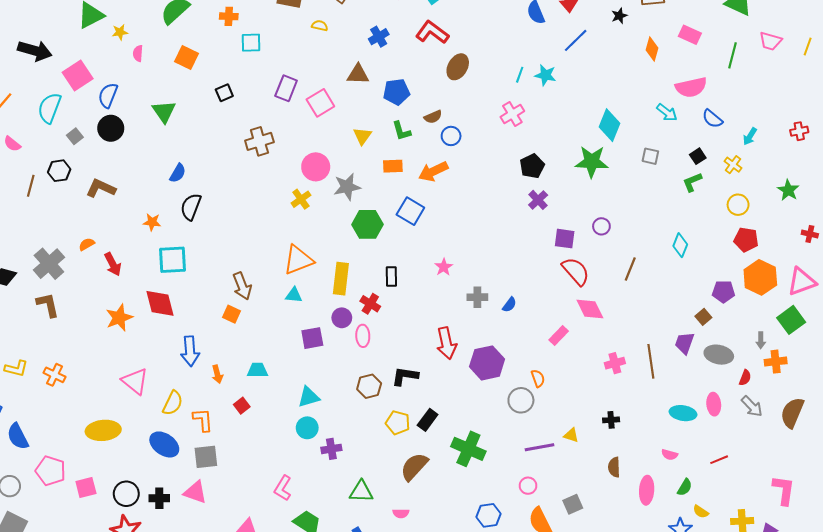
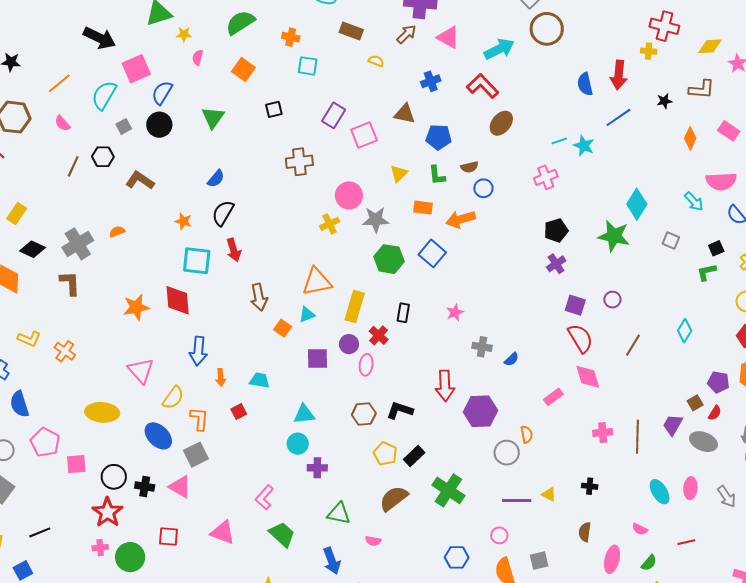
cyan line: (520, 75) -> (559, 141), turned 42
red arrow: (113, 264) -> (234, 250), moved
cyan triangle: (294, 295) -> (307, 315), turned -36
orange square: (231, 314) -> (283, 328), moved
red semicircle: (745, 378) -> (715, 413), moved
cyan ellipse: (683, 413) -> (660, 492), turned 40
gray square: (206, 457) -> (196, 455), turned -30

